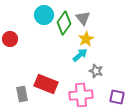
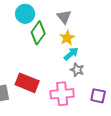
green diamond: (64, 23) -> (38, 33), moved
cyan arrow: (80, 55) -> (71, 54), moved

